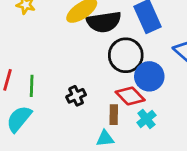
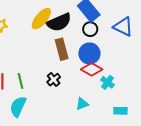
black circle: (126, 55) -> (90, 29), moved, size x0.6
blue circle: (149, 76) -> (89, 53), moved
brown rectangle: (114, 115) -> (62, 49), moved, size x1.5

